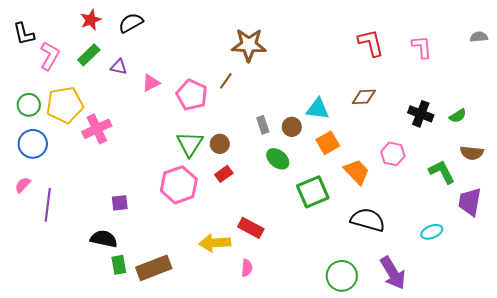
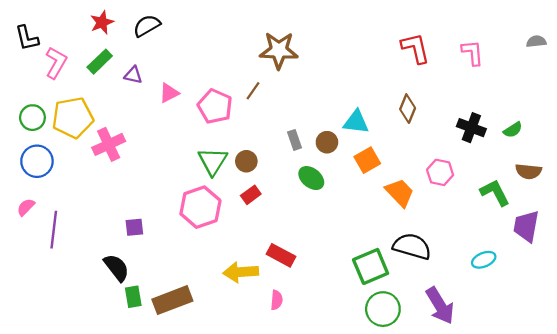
brown diamond: (364, 97) -> (408, 109), turned -65
green square: (313, 192) -> (371, 266), moved
black semicircle: (104, 239) -> (116, 268), turned 40

